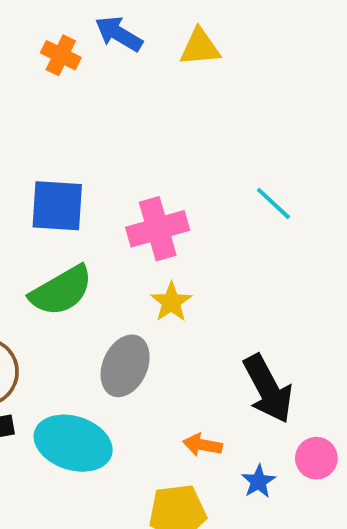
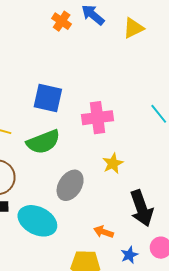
yellow triangle: (200, 47) -> (133, 28), turned -30
yellow star: (171, 302) -> (113, 163), moved

